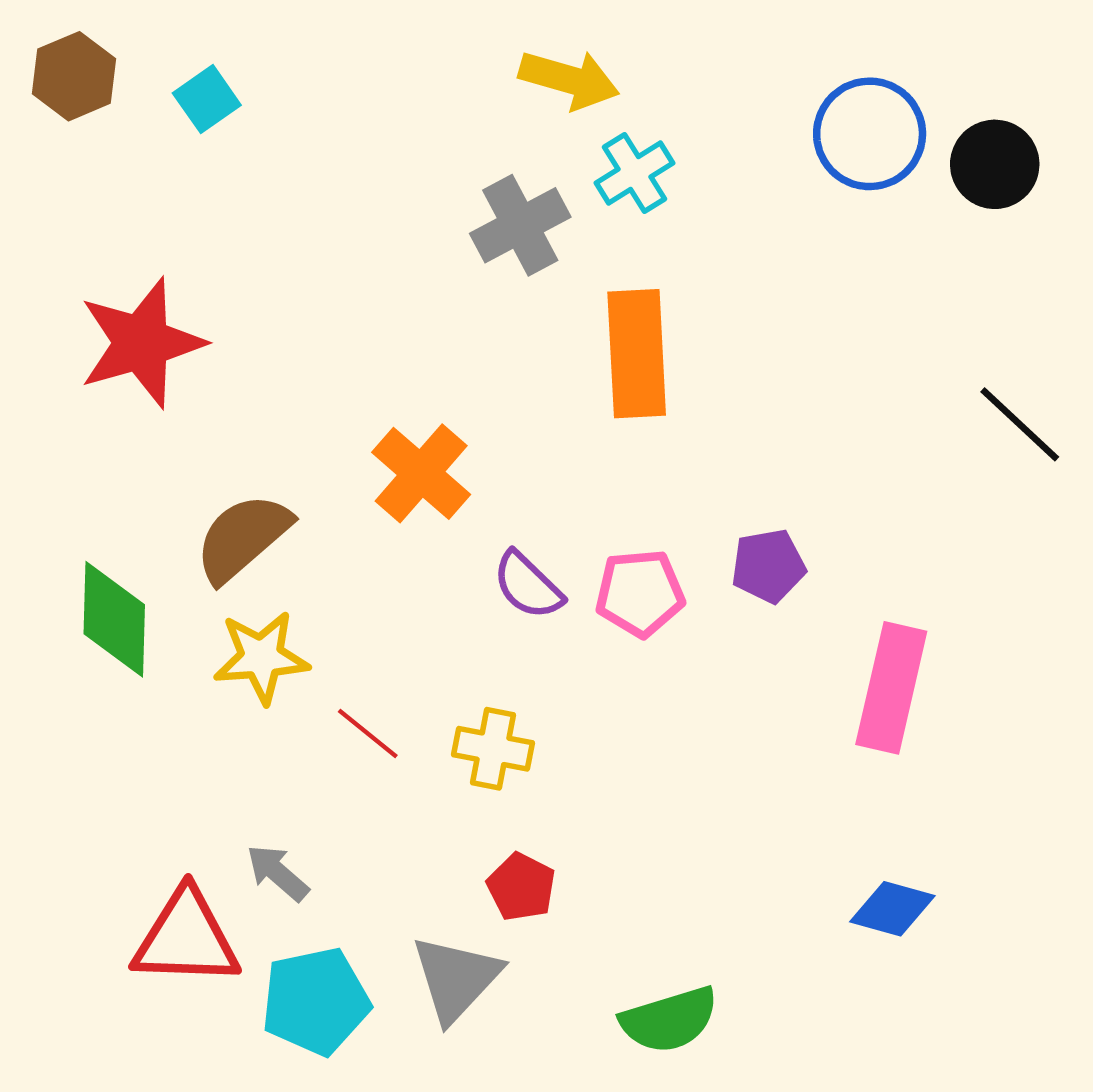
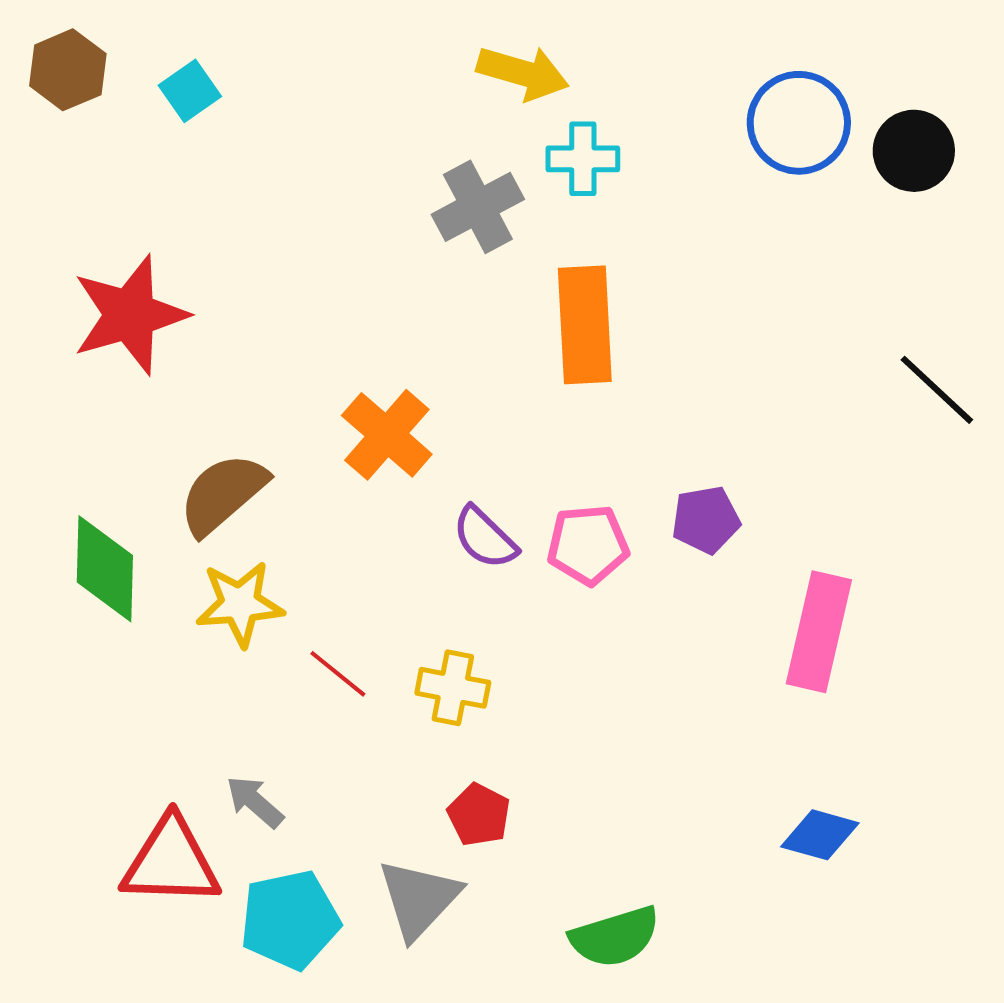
cyan cross: (634, 173) -> (583, 159), turned 32

